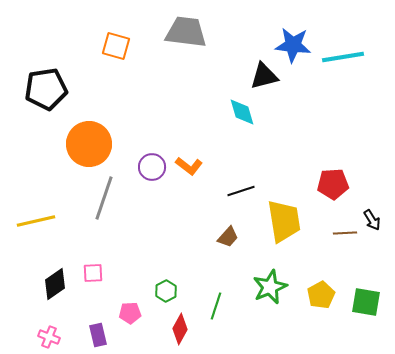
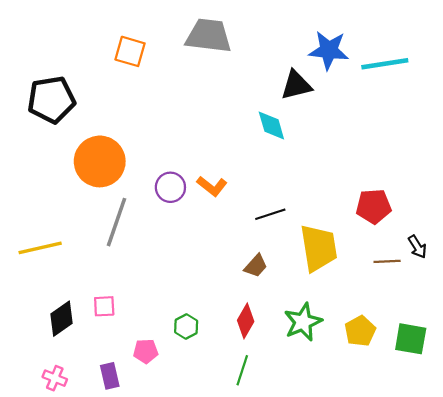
green line: (216, 306) -> (242, 370), moved
red diamond: (180, 329) -> (246, 321), moved

